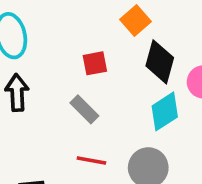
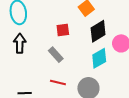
black diamond: (160, 62) -> (98, 31), turned 40

